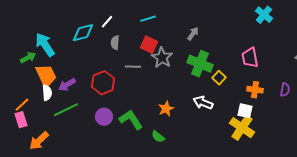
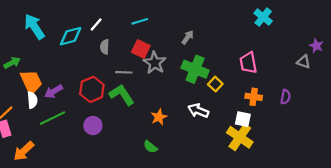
cyan arrow: (45, 45) -> (34, 27), moved
green L-shape: (131, 120) -> (122, 95), moved

